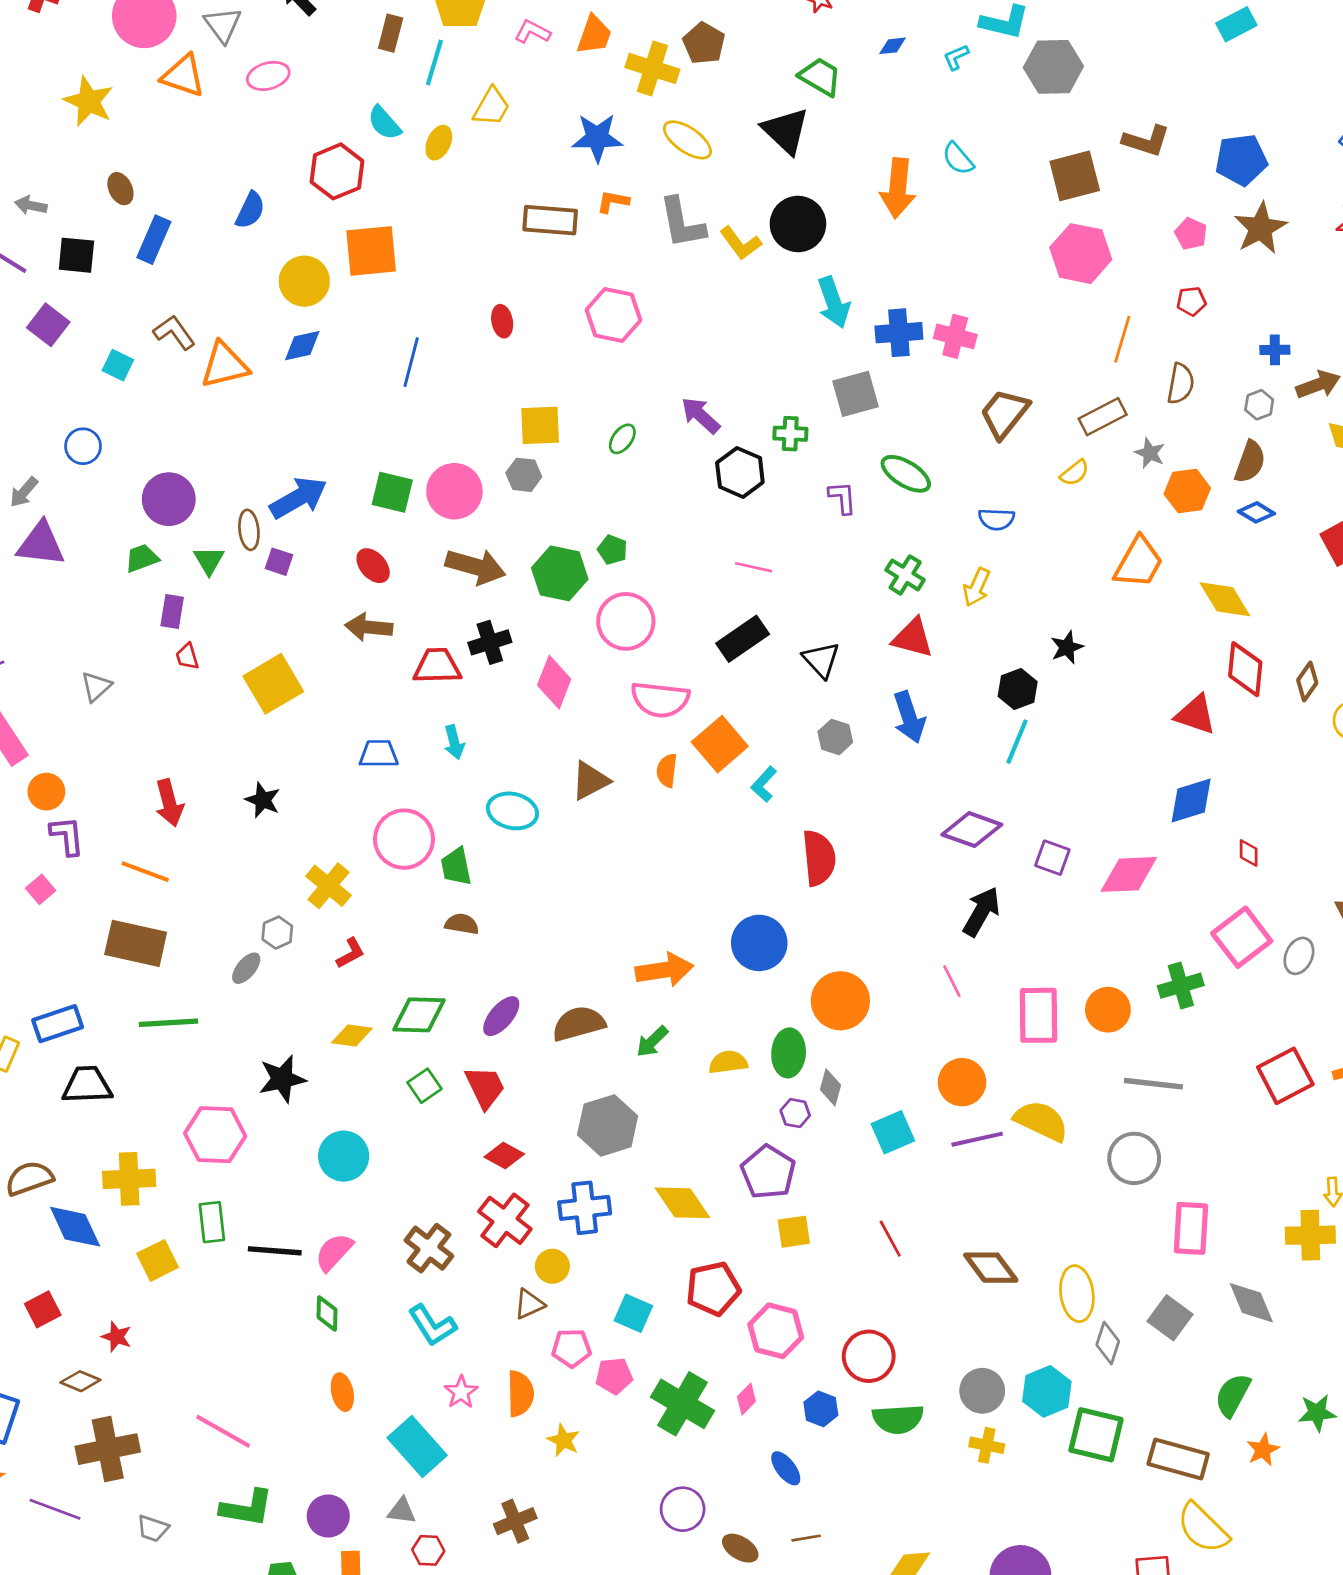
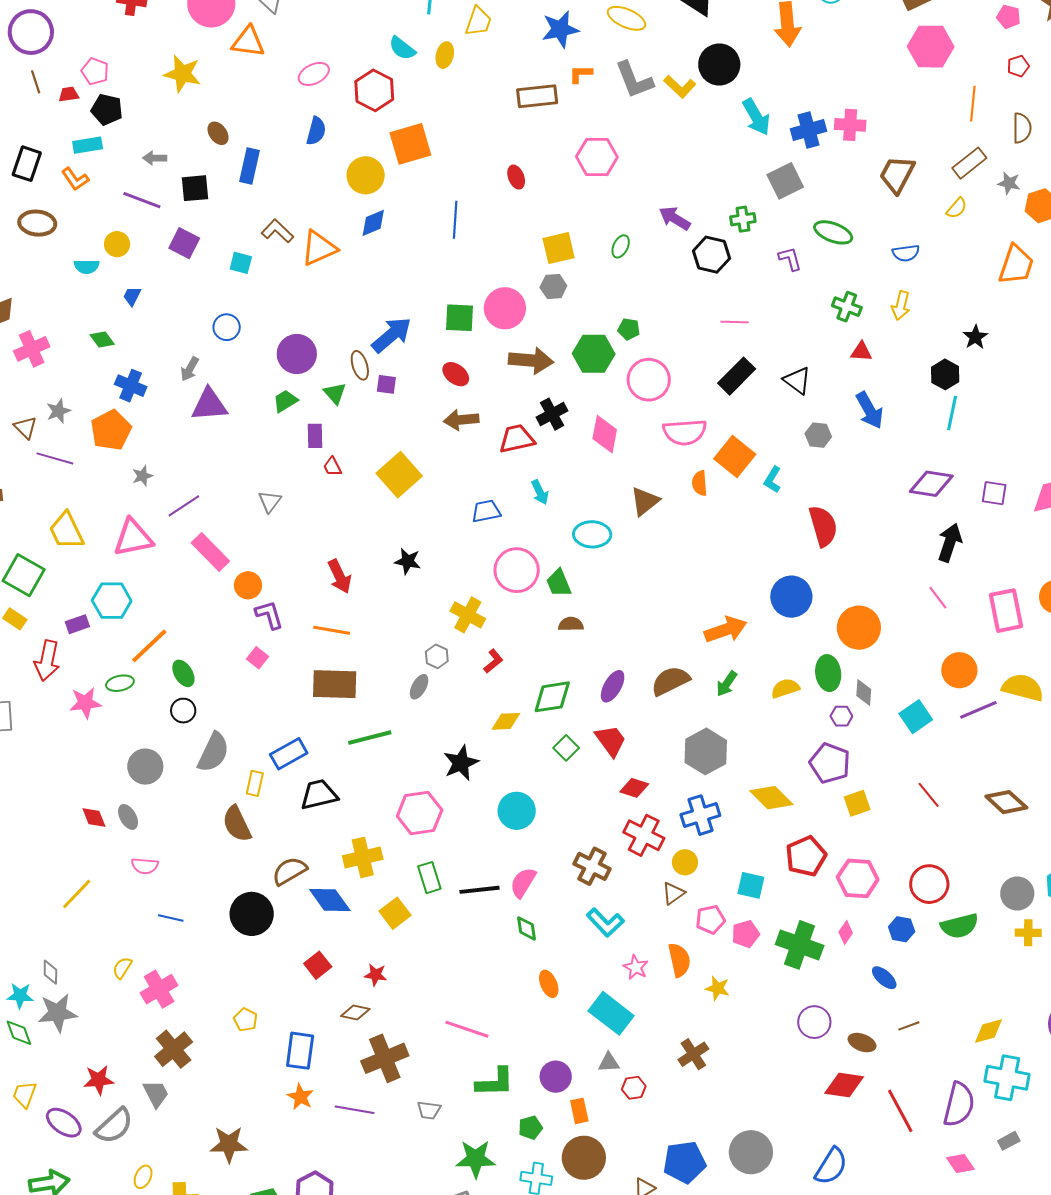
pink ellipse: (268, 76) -> (314, 74), moved
red triangle: (913, 638) -> (861, 352), size x0.7

